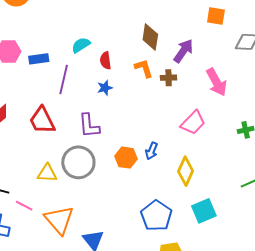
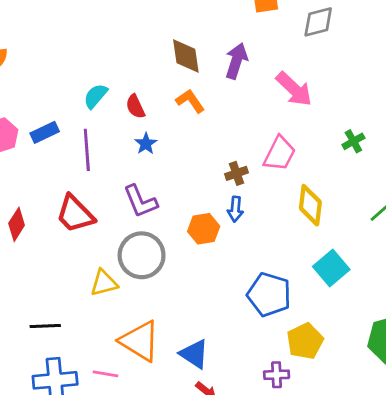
brown cross: (169, 78) -> (236, 173), moved
yellow diamond: (186, 171) -> (310, 205), moved
pink line: (24, 206) -> (106, 374), moved

